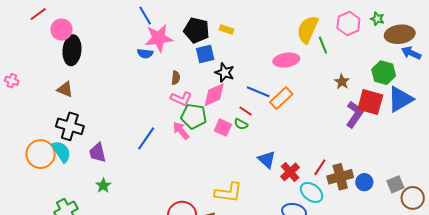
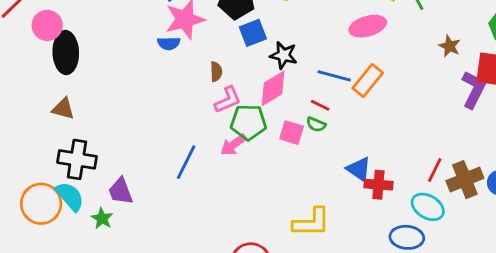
pink L-shape: (181, 99) -> (228, 100), turned -40
pink arrow: (181, 131) -> (233, 145), turned -78
red cross: (290, 172) -> (378, 185), moved, turned -36
green star: (103, 186) -> (102, 218), moved

